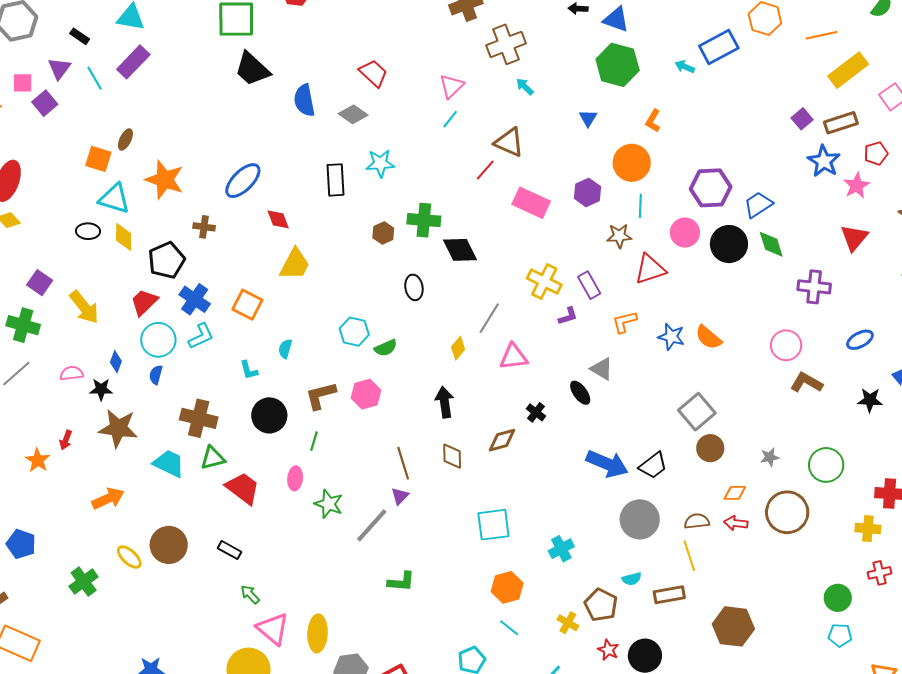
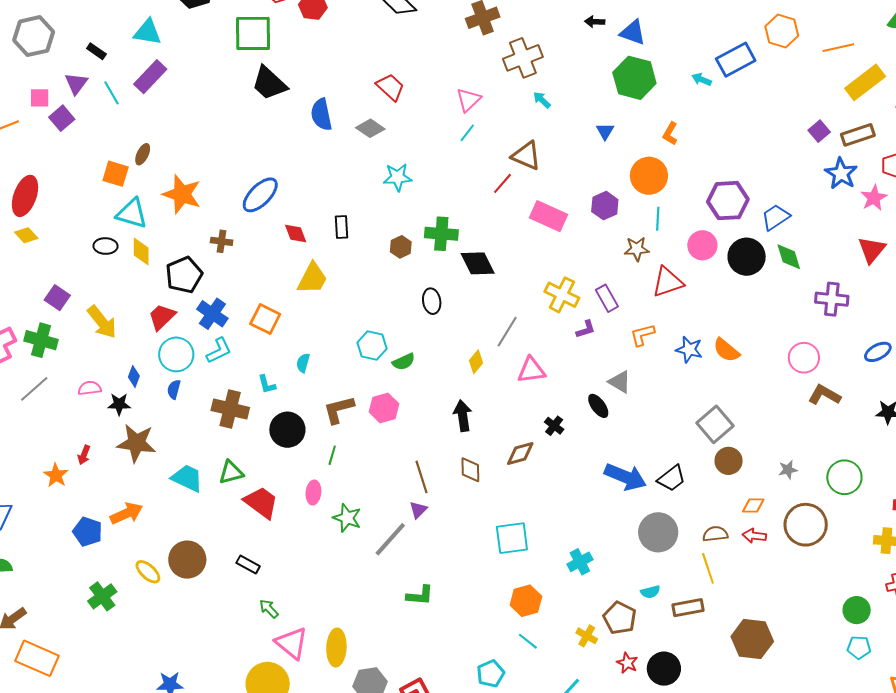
black rectangle: (335, 180) -> (341, 227), moved, size x0.7
brown cross: (199, 418) -> (230, 409), moved
blue pentagon: (21, 544) -> (88, 532), moved

